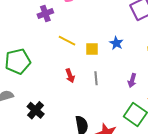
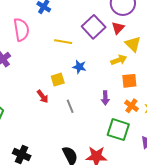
yellow line: (67, 41) -> (63, 42), moved
red arrow: (70, 76) -> (43, 97), moved

